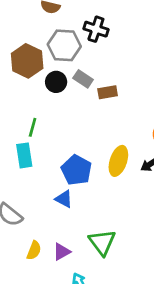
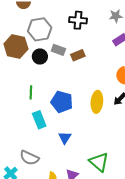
black cross: (96, 29) -> (78, 20), moved
cyan rectangle: (24, 155) -> (39, 120), moved
blue pentagon: (77, 170) -> (62, 102), moved
blue triangle: (64, 199) -> (65, 138), turned 48

